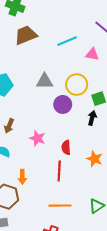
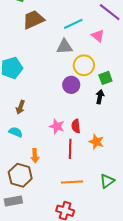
pink triangle: (92, 54) -> (98, 36), turned 32
gray triangle: (44, 81) -> (64, 47), moved
pink star: (37, 138) -> (57, 126), moved
orange star: (95, 159) -> (96, 142), moved

